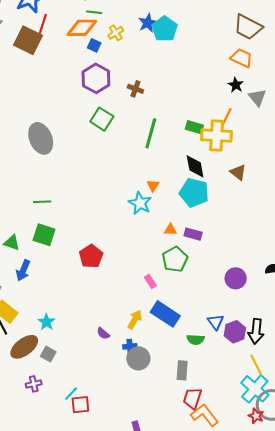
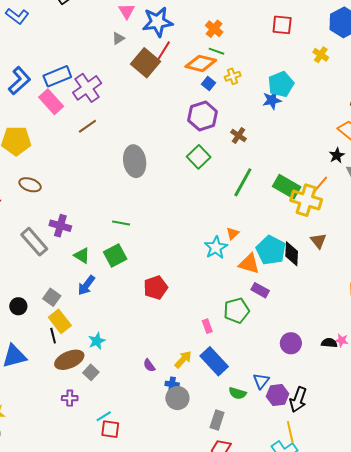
blue star: (148, 23) -> (272, 100), moved
green rectangle: (194, 127) -> (287, 187), size x1.5
black diamond: (195, 166) -> (292, 254), moved
orange triangle: (170, 230) -> (249, 264), moved, size x1.6
green square: (44, 235) -> (115, 256), turned 30

